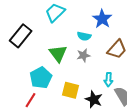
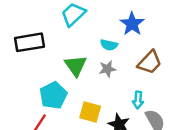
black rectangle: (21, 36) -> (29, 42), turned 40

